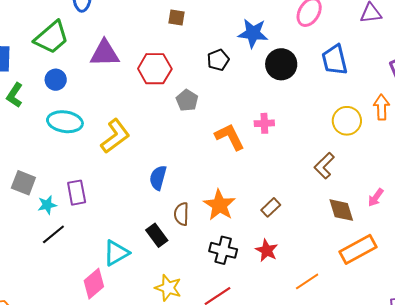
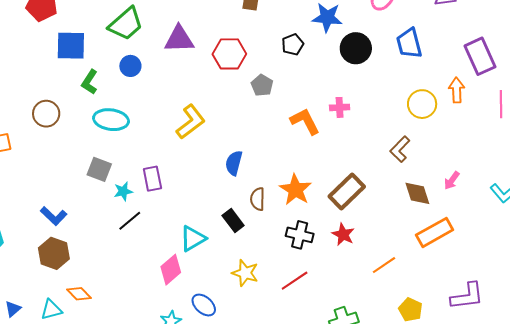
cyan ellipse: (65, 122) -> (111, 120), moved
brown rectangle: (271, 207) -> (347, 192), size x1.8

